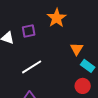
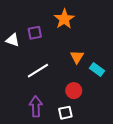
orange triangle: (77, 49) -> (77, 57), moved
red circle: (83, 86) -> (74, 91), moved

